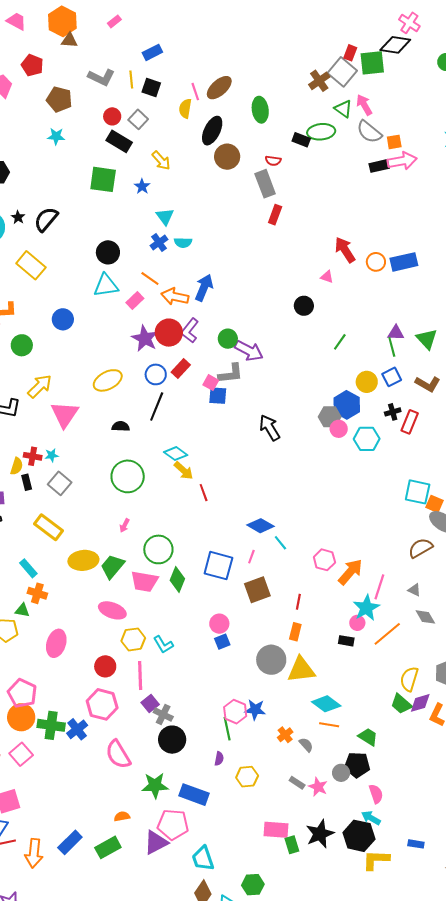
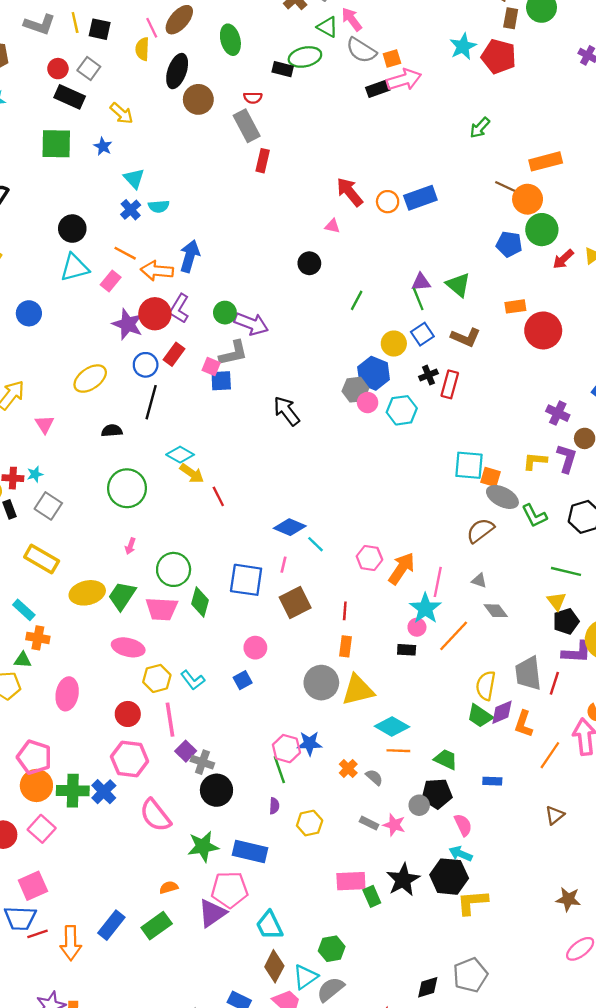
pink triangle: (65, 414) -> (45, 424), size x0.6
blue square: (222, 642) -> (243, 680), moved
blue rectangle: (416, 844) -> (492, 781), moved

